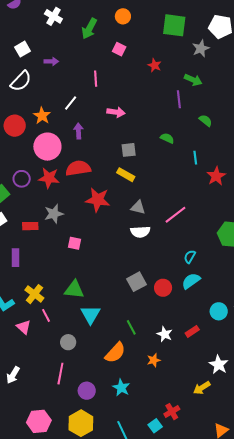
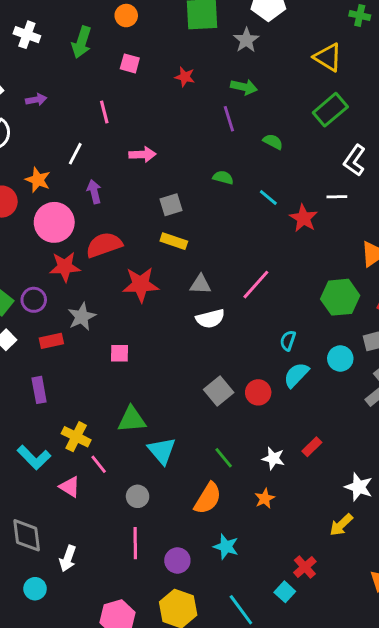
cyan line: (195, 158) -> (268, 198), turned -32
purple circle: (22, 179) -> (34, 300), moved
cyan circle: (219, 311) -> (340, 358), moved

